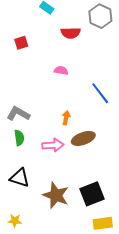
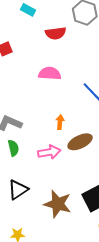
pink semicircle: (61, 70) -> (50, 73), size x1.5
black triangle: (20, 178) -> (18, 190), turned -45

